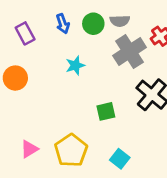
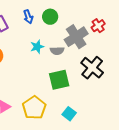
gray semicircle: (120, 21) -> (57, 51), moved
green square: (106, 111) -> (59, 80), size x1.5

